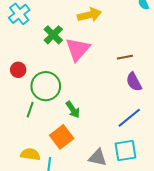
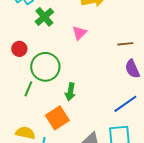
green cross: (53, 35) -> (44, 17), moved
pink triangle: (78, 49) -> (79, 33), size x0.6
green arrow: (73, 110) -> (70, 92), turned 42

